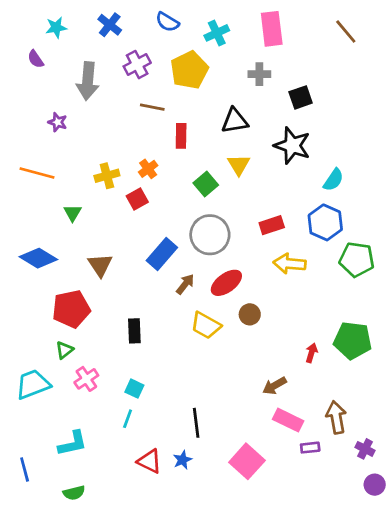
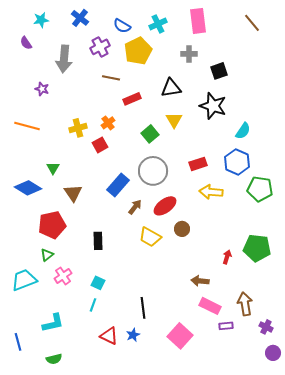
blue semicircle: (167, 22) -> (122, 26), moved
red rectangle: (181, 136) -> (132, 99), turned 66
green triangle: (73, 213) -> (53, 168), moved
brown arrow: (274, 386) -> (200, 281), turned 36

